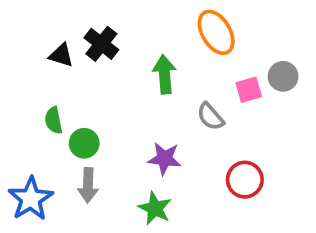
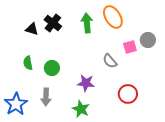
green arrow: (164, 74) -> (87, 23), moved
green circle: (84, 143) -> (52, 68), moved

